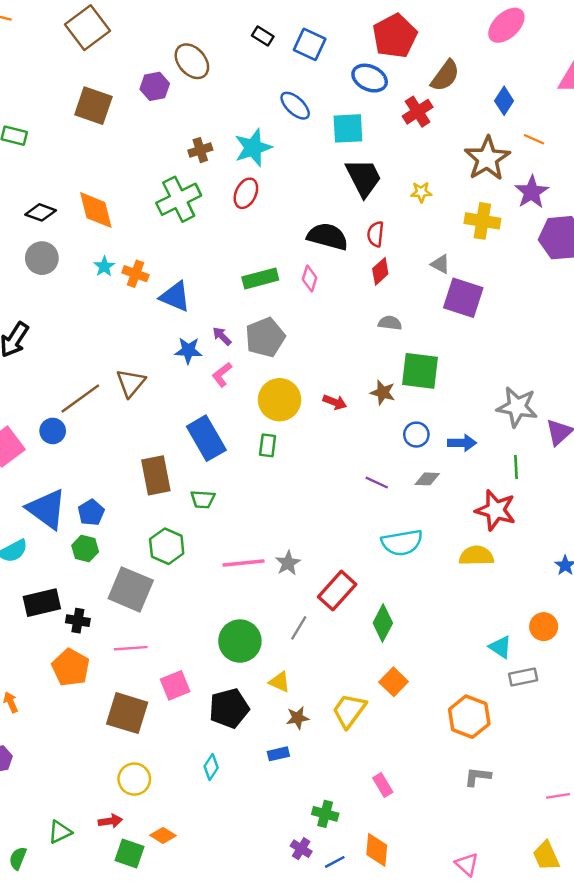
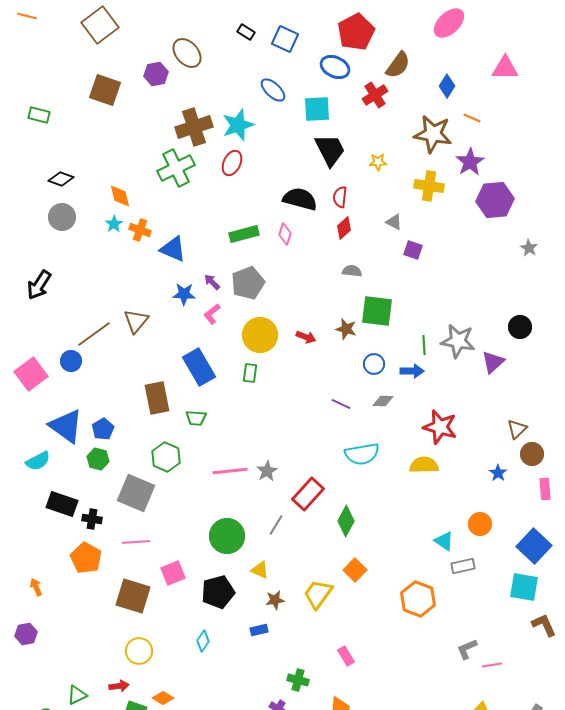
brown cross: (200, 150) -> (194, 127), size x1.8
brown star: (487, 158) -> (433, 134), turned -30
orange diamond: (96, 210) -> (120, 196), moved, size x0.7
purple square: (463, 298) -> (413, 250), size x0.6
green line: (516, 467) -> (424, 345), moved
black rectangle: (42, 603) -> (62, 504), turned 32
gray L-shape: (478, 777) -> (467, 649), moved, turned -30

